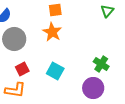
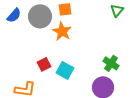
gray circle: (14, 39) -> (40, 16), moved
red square: (22, 69) -> (44, 64), moved

